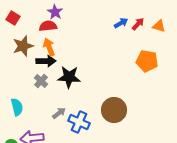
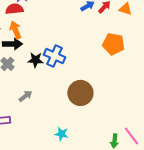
black star: (69, 77) -> (35, 60), size x0.7
blue cross: (79, 122) -> (54, 56), moved

